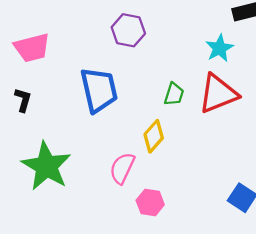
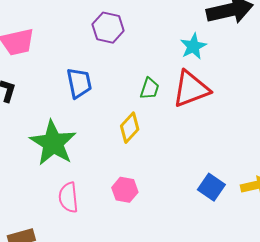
blue trapezoid: (99, 90) -> (79, 83), size x0.7
green star: (46, 166) -> (53, 143), moved
pink semicircle: (122, 168) -> (68, 197), moved, turned -32

